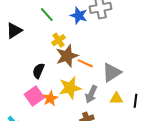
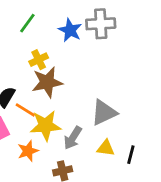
green line: (47, 15) -> (27, 23), turned 70
orange line: (85, 63) -> (25, 110), moved
orange star: (50, 98) -> (28, 151), moved

